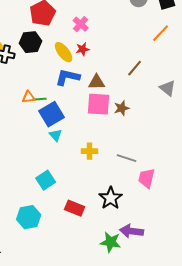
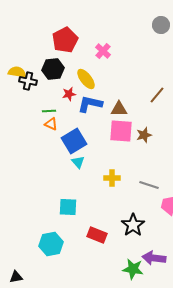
red star: (83, 49) -> (69, 94), moved
orange triangle: (29, 97) -> (51, 124), turned 32
green line: (40, 99) -> (49, 111), moved
cyan square: (46, 180) -> (68, 207), turned 36

